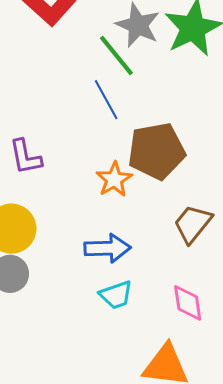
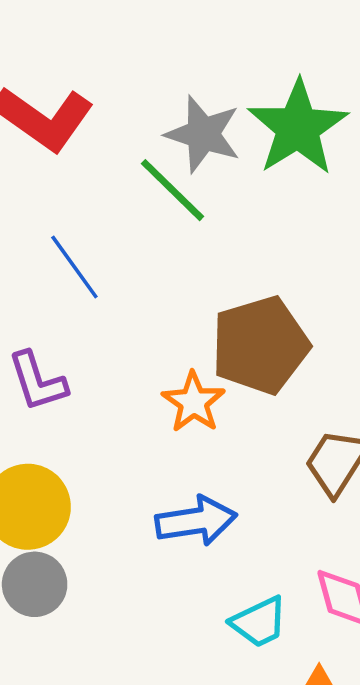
blue line: (106, 100) -> (74, 267), moved
cyan trapezoid: (116, 295) -> (259, 622), moved

